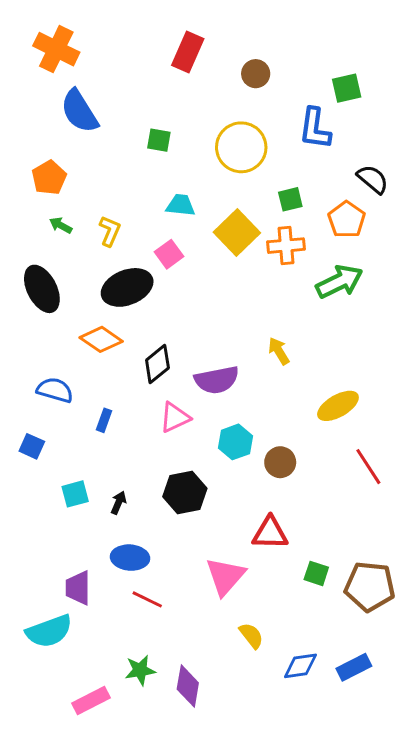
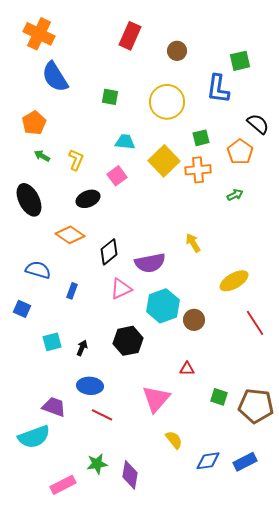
green arrow: (339, 282) -> (235, 195), size x0.5
black ellipse: (127, 287) -> (88, 199), size x0.7
cyan hexagon: (235, 442) -> (163, 306), size x1.4
red triangle: (270, 533) -> (187, 369), size x0.6
purple trapezoid: (78, 588) -> (54, 407), turned 110

